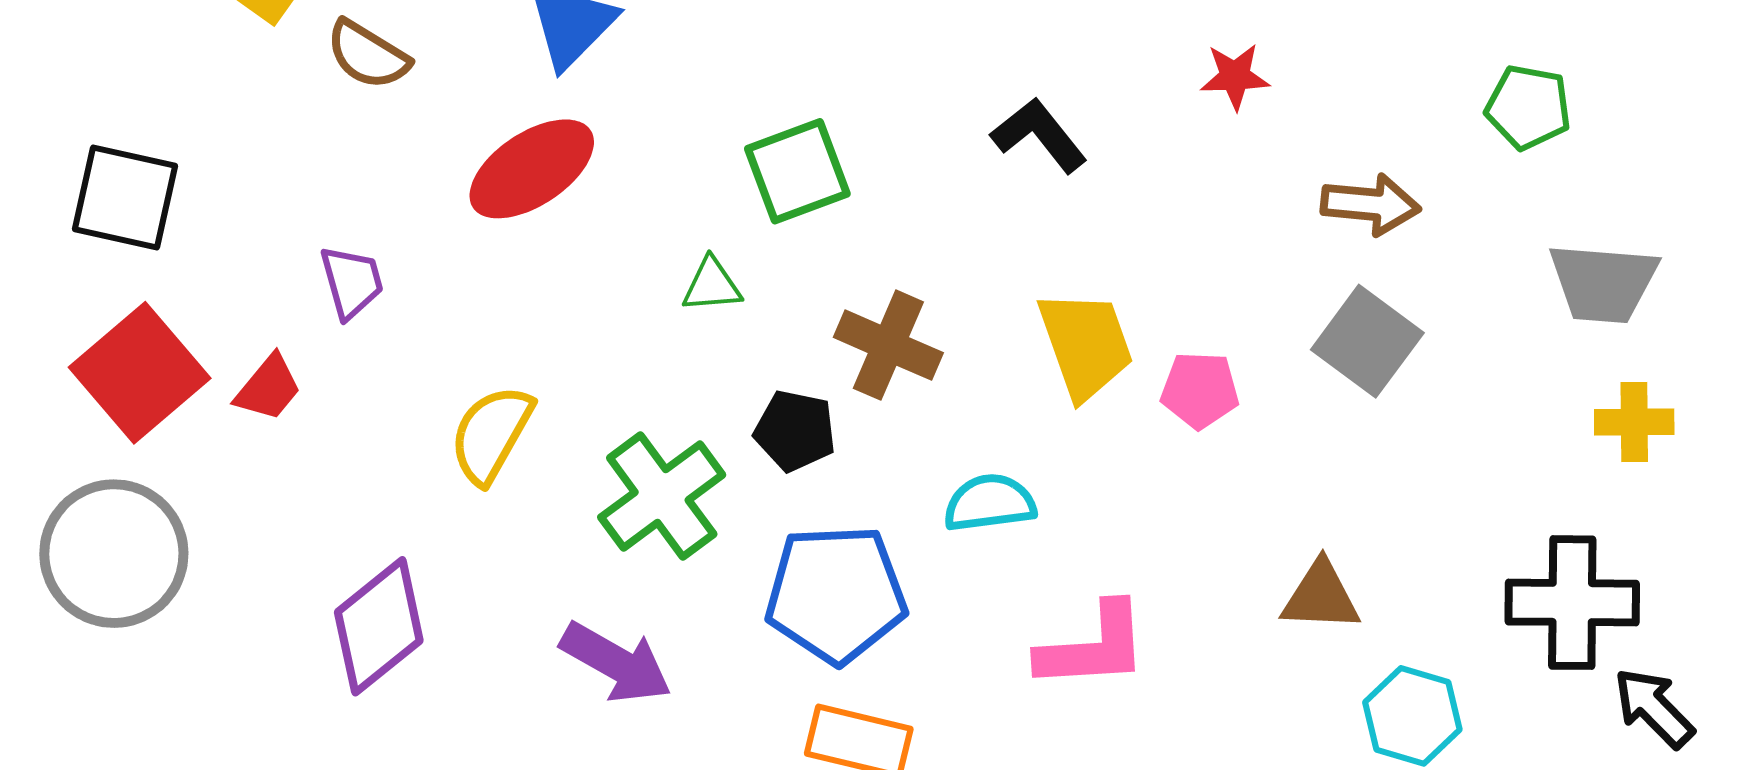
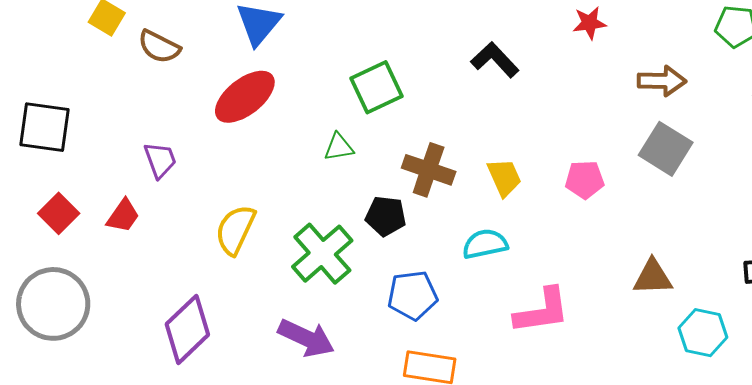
yellow trapezoid: (1086, 345) -> (504, 177), moved, size x0.7
red square: (140, 373) -> (59, 213), size x0.6
blue pentagon: (836, 594) -> (412, 295), size x0.7

